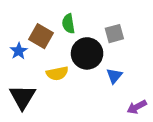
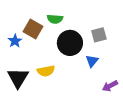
green semicircle: (68, 24) -> (55, 19), turned -77
gray square: (114, 34) -> (99, 35), moved
yellow semicircle: (57, 73) -> (46, 71), moved

